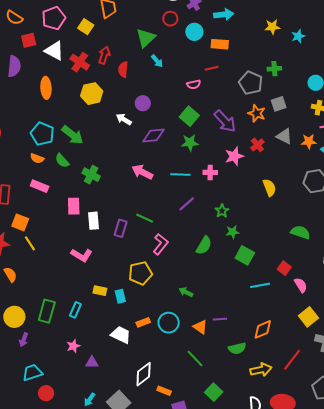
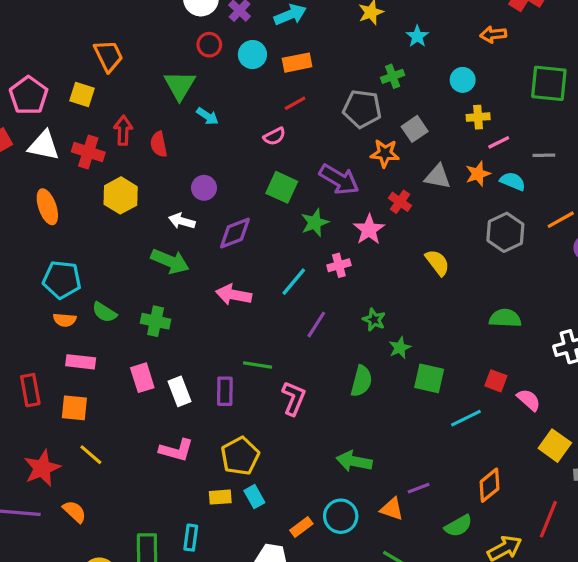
cyan star: (298, 36) -> (417, 36), moved
green arrow: (73, 135) -> (170, 261), moved
green star: (190, 143) -> (315, 223), moved
cyan line: (180, 175) -> (294, 282), turned -36
orange square: (20, 222) -> (74, 408), moved
yellow pentagon: (140, 273) -> (240, 456), moved
green arrow: (186, 292) -> (354, 461), size x1.5

